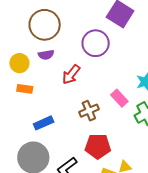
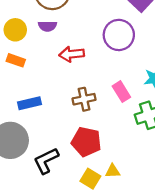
purple circle: (96, 43) -> (119, 35), moved
red arrow: (71, 75) -> (72, 54), turned 35

